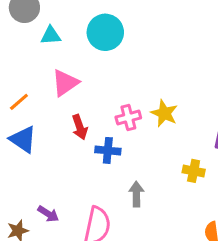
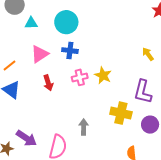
blue cross: (108, 150) -> (70, 51), moved
yellow cross: (194, 171) -> (121, 113), size x1.5
purple arrow: (48, 214) -> (26, 138), size x1.5

